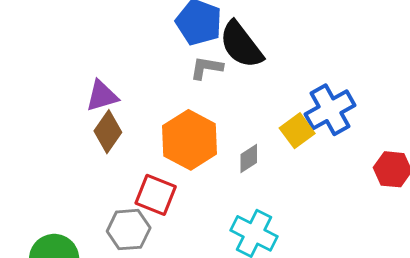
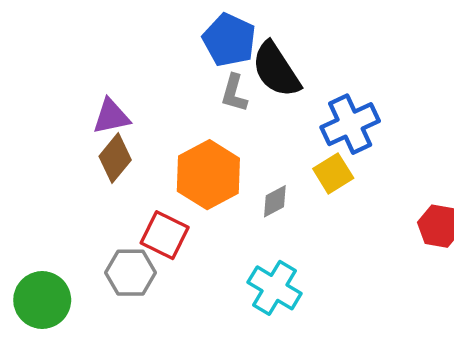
gray L-shape: (206, 68) -> (234, 93), turned -88
blue cross: (330, 110) -> (350, 124), moved

